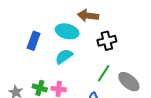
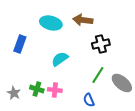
cyan ellipse: (67, 31) -> (51, 23), moved
blue rectangle: (34, 41) -> (20, 44), moved

